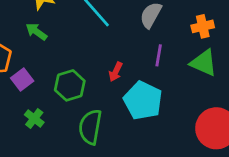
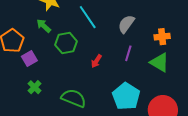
green hexagon: (70, 85) -> (66, 43), moved
cyan pentagon: (143, 101) -> (126, 96), moved
green semicircle: (90, 127) -> (74, 98), turned 95

